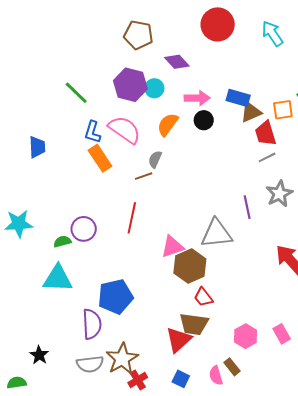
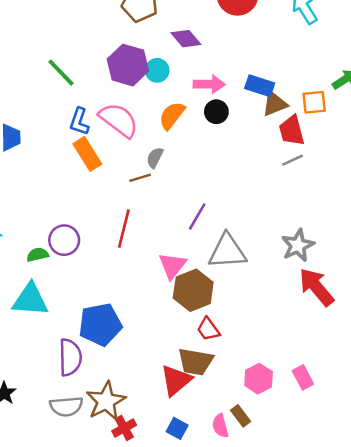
gray star: (279, 194) -> (298, 245), moved
purple line: (247, 207) -> (197, 217), moved, turned 40
pink triangle: (172, 247) -> (172, 266), turned -35

